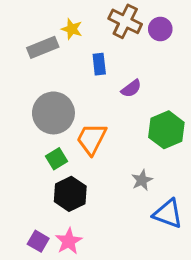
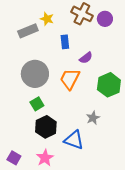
orange trapezoid: (92, 139) -> (70, 79), moved
blue triangle: (168, 214) -> (74, 140), moved
purple square: (38, 241) -> (14, 158), moved

